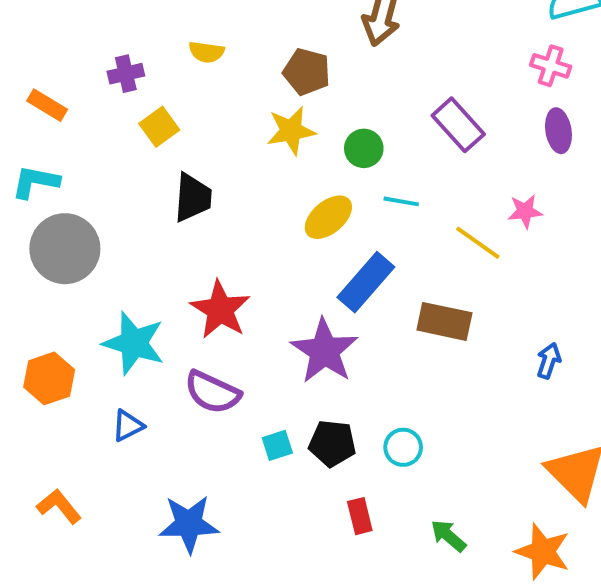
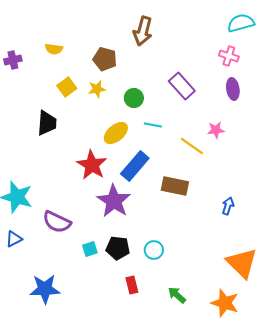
yellow square: (159, 127) -> (67, 87), moved
yellow star: (291, 131) -> (97, 89), size x0.7
red star: (220, 310) -> (92, 165), moved

